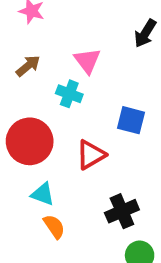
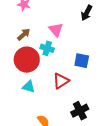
red circle: (30, 141) -> (27, 60), moved
cyan triangle: (43, 194) -> (29, 87), moved

